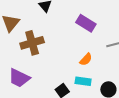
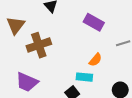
cyan rectangle: (83, 81) -> (84, 77), moved

